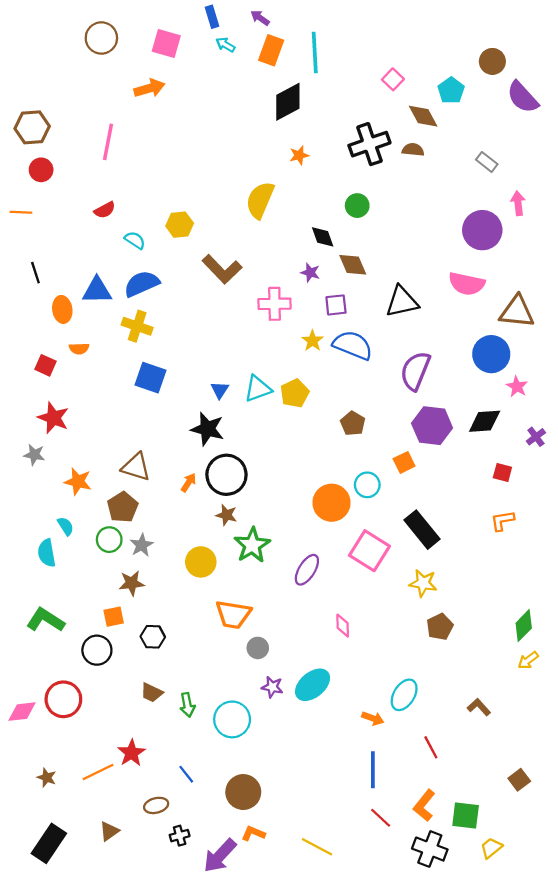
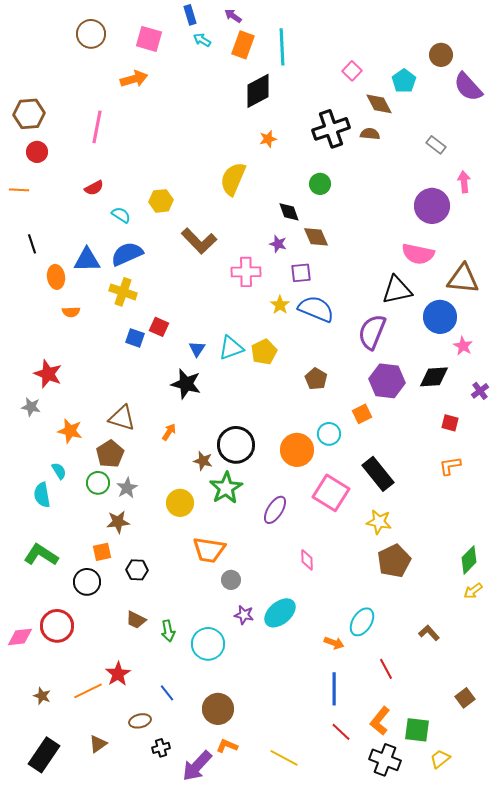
black triangle: (402, 302) -> (397, 290), moved
red square: (46, 365) -> (159, 327), moved
blue square: (151, 378) -> (135, 338), size x0.7
black circle: (226, 475) -> (236, 445), moved
brown pentagon: (440, 627) -> (394, 561), size x1.4

